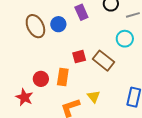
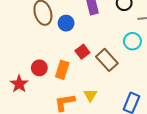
blue circle: (58, 24) -> (66, 23), moved
red square: (79, 57) -> (82, 52), turned -32

